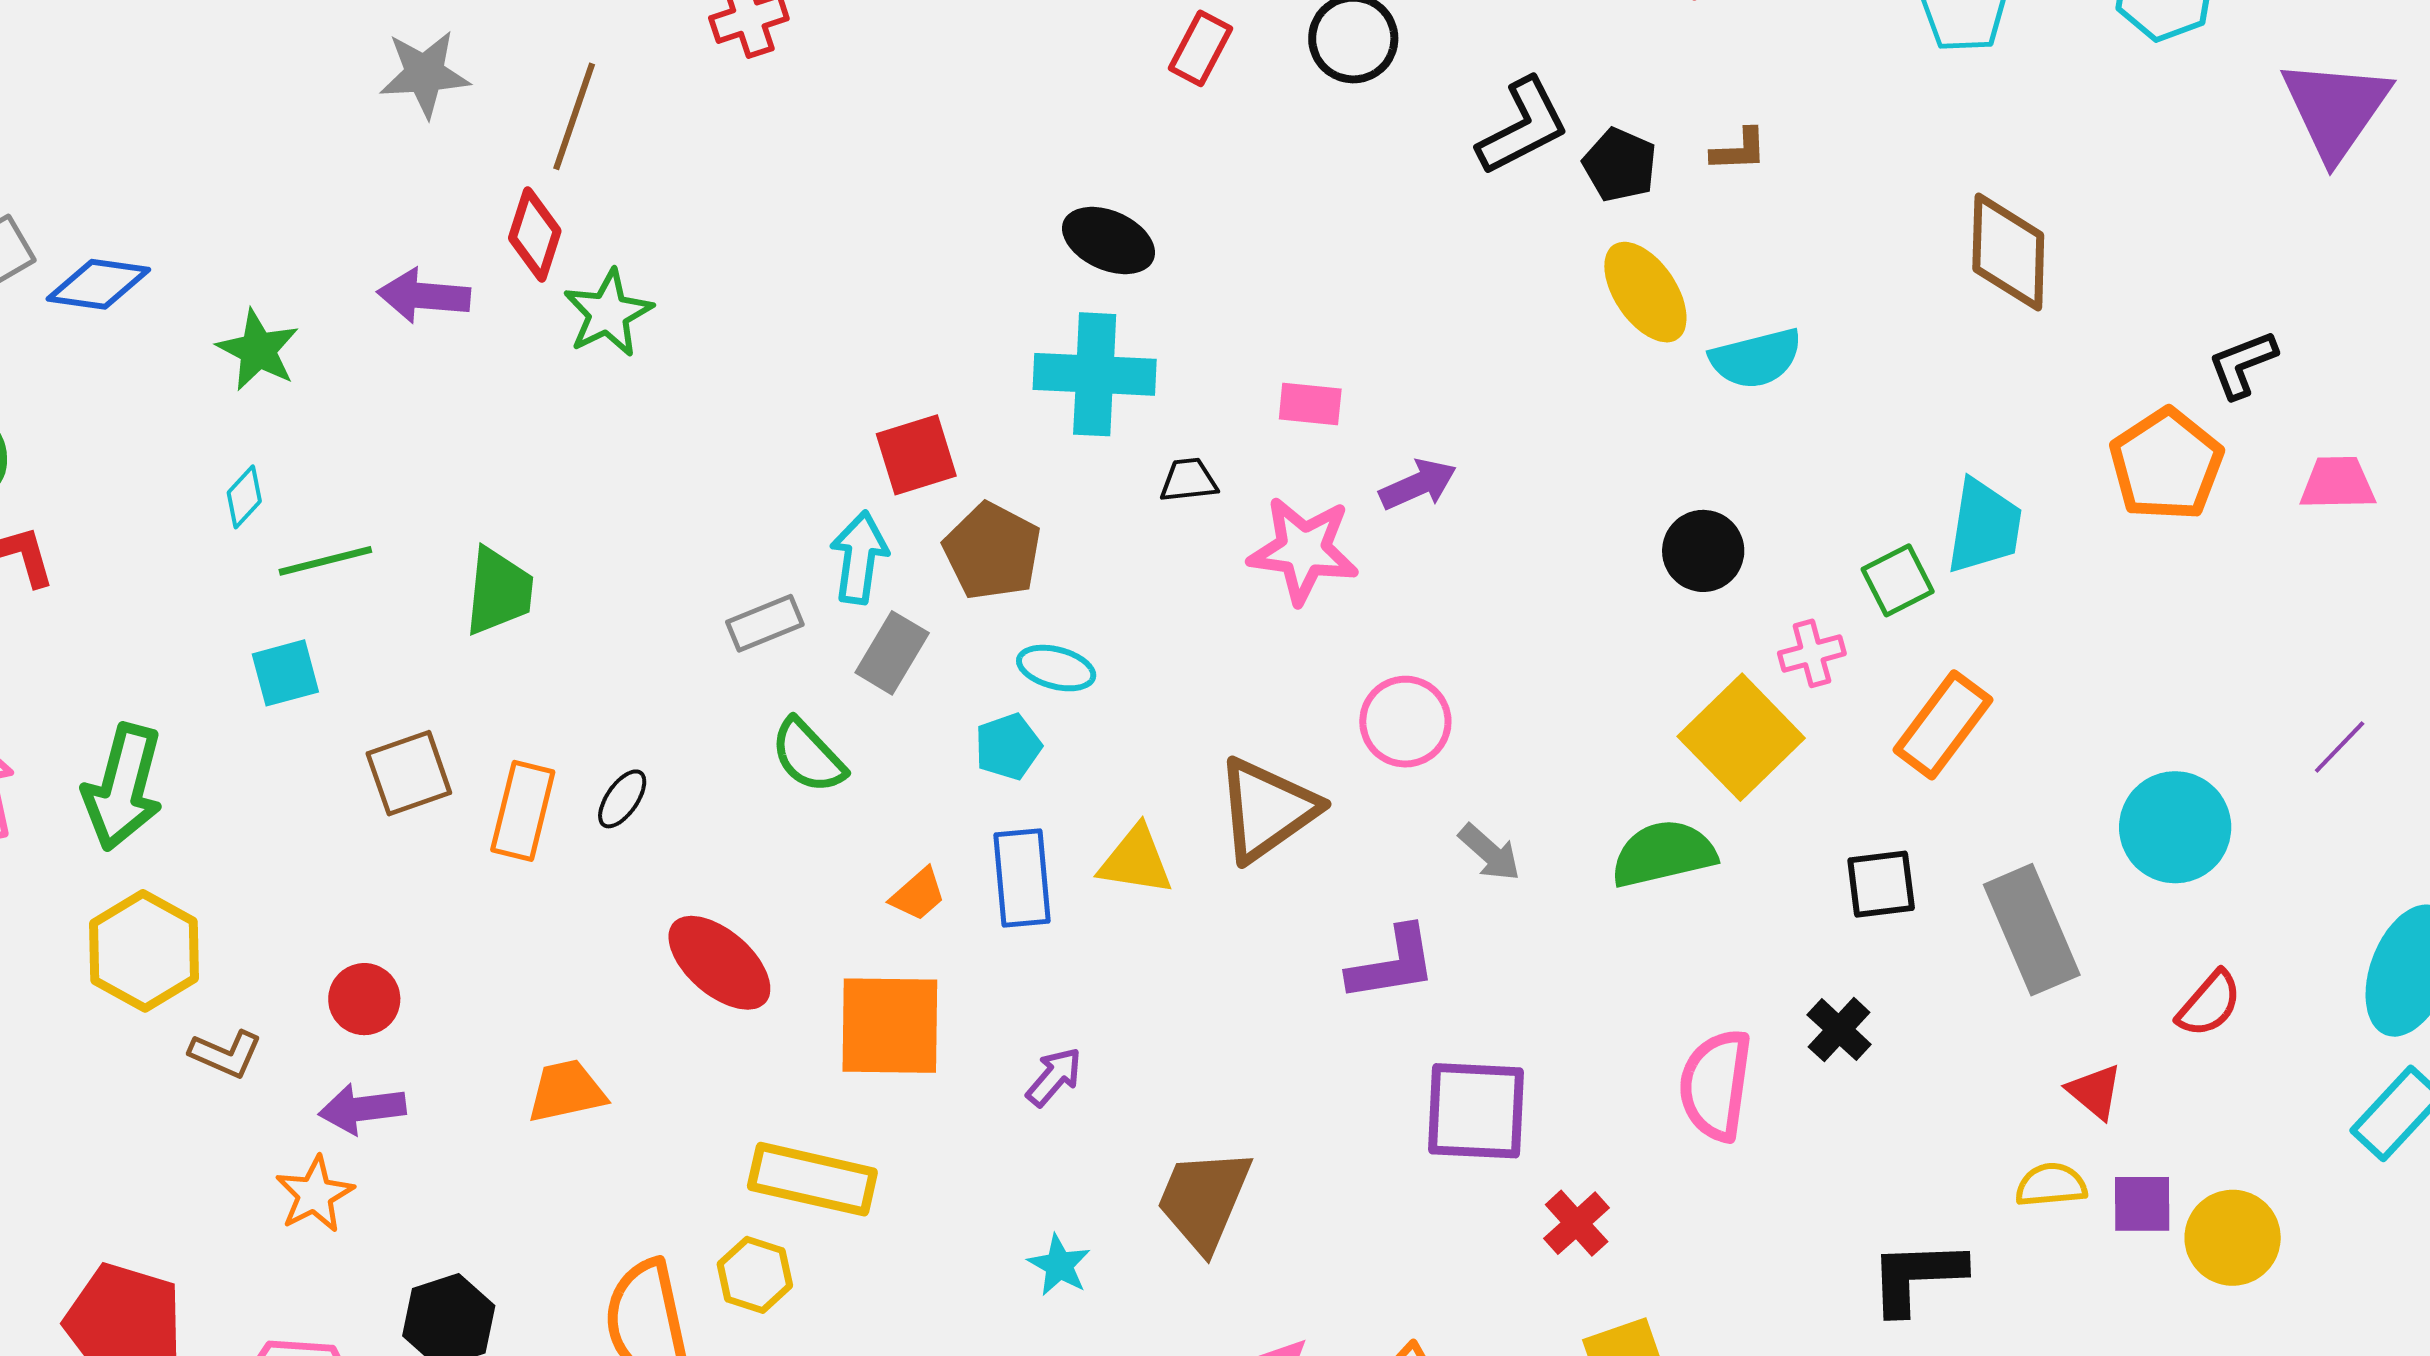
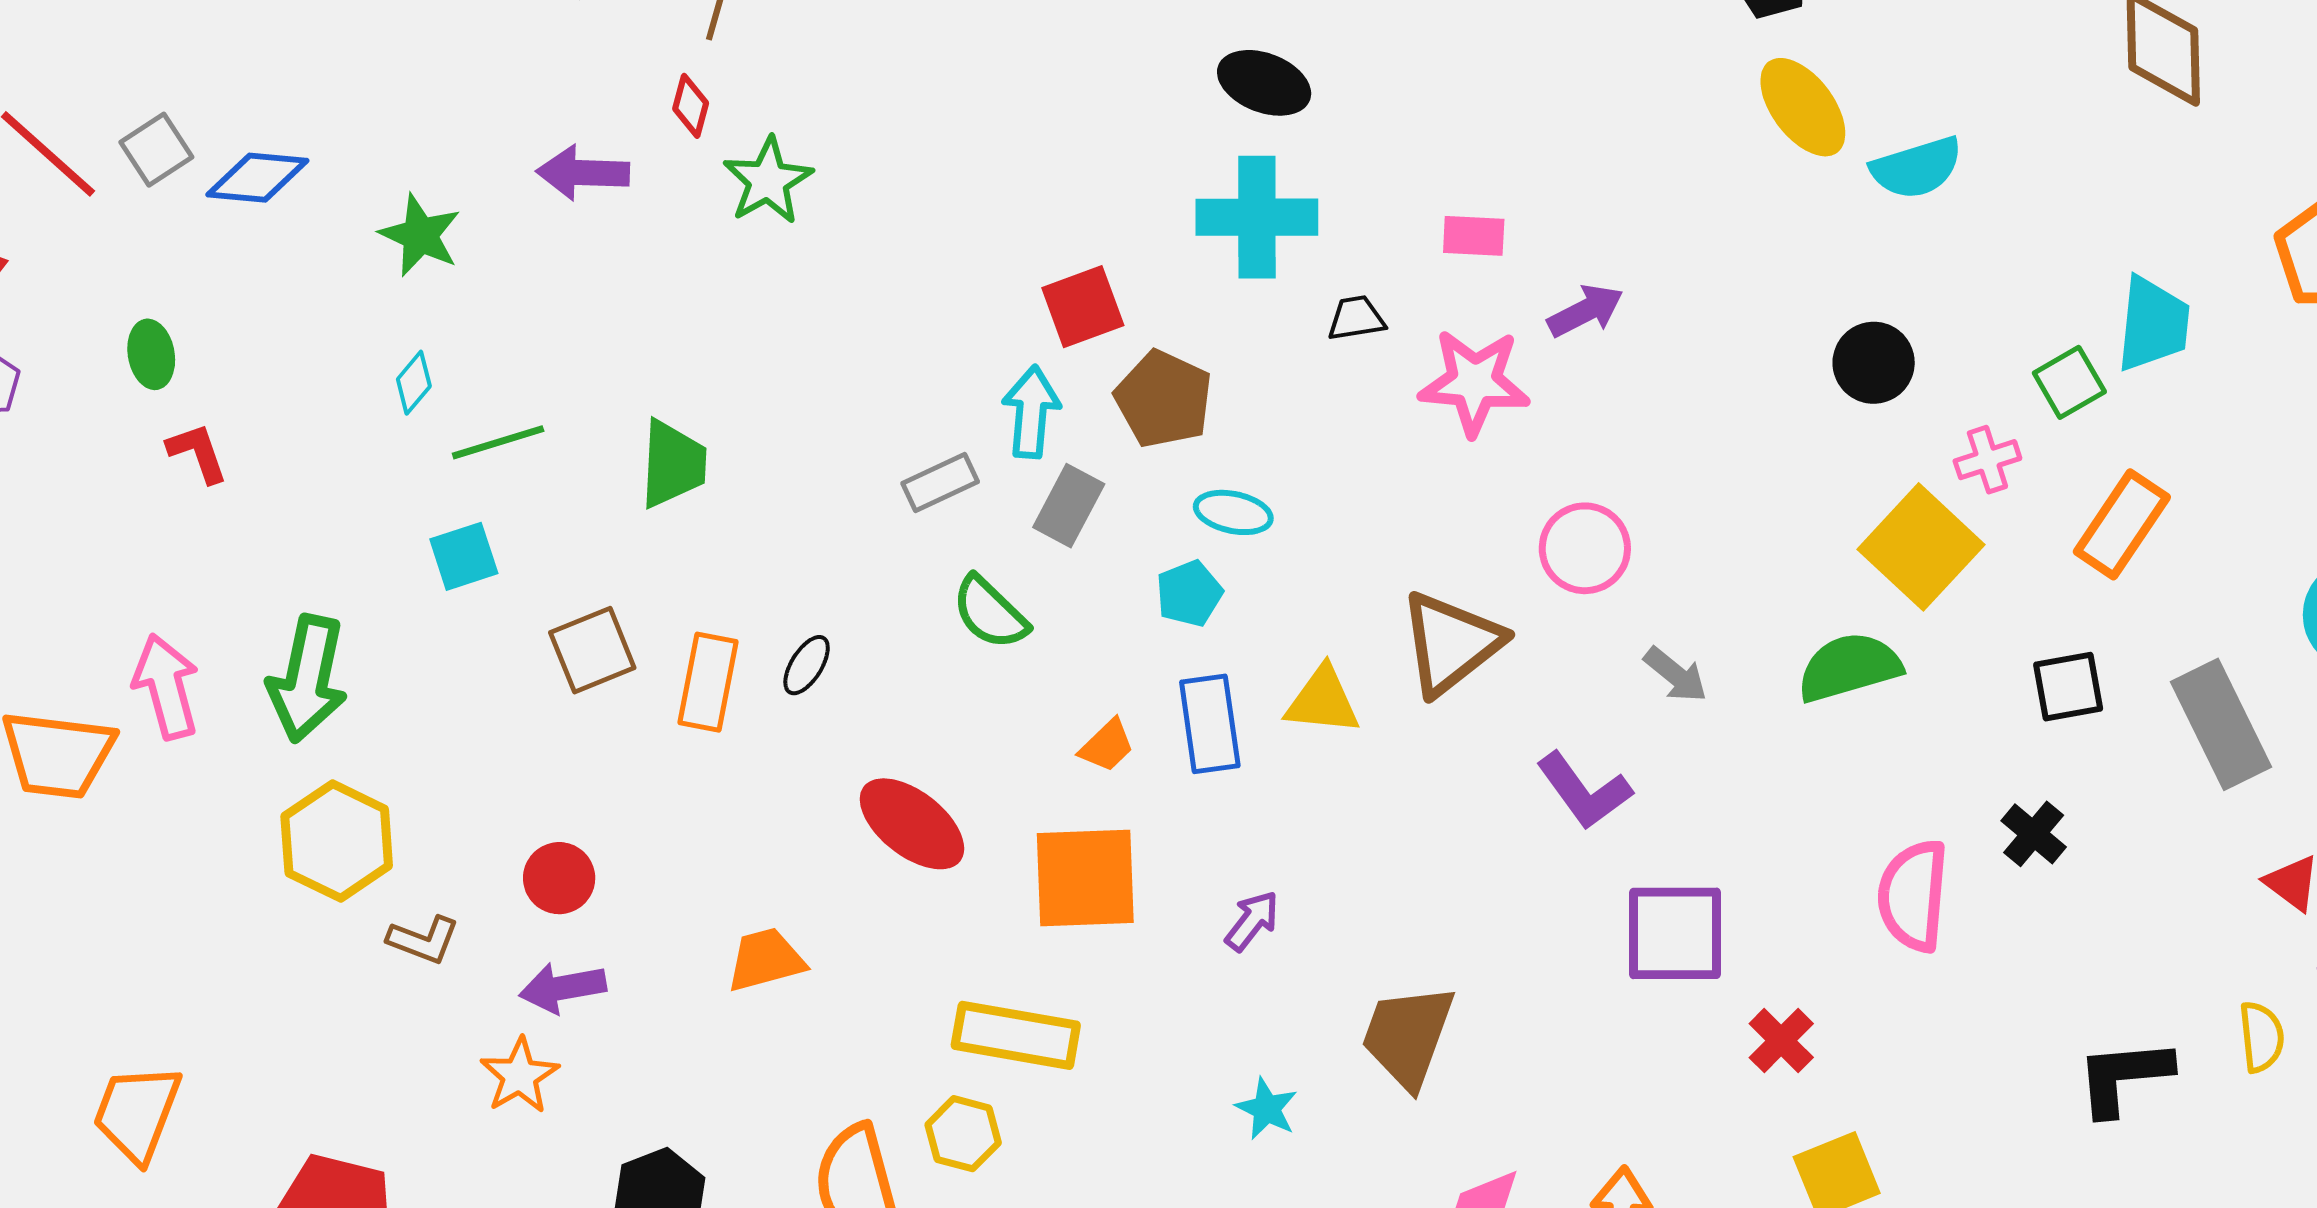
red diamond: (535, 235) -> (691, 106), size x0.7
purple L-shape: (1392, 964) -> (1584, 791), turned 66
yellow semicircle: (2051, 1185) -> (2261, 1037), moved, turned 92

